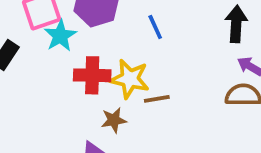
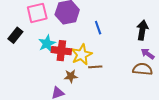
cyan star: (60, 36) -> (47, 43), moved
yellow star: (130, 79) -> (82, 55), turned 30

